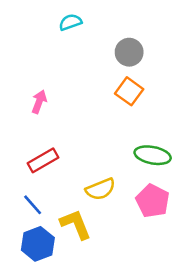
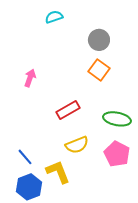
red rectangle: (43, 160) -> (68, 110), moved

